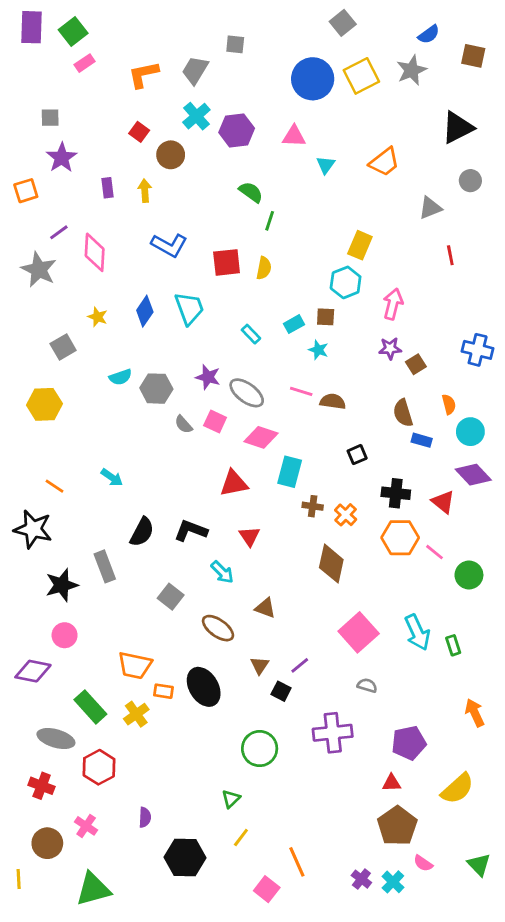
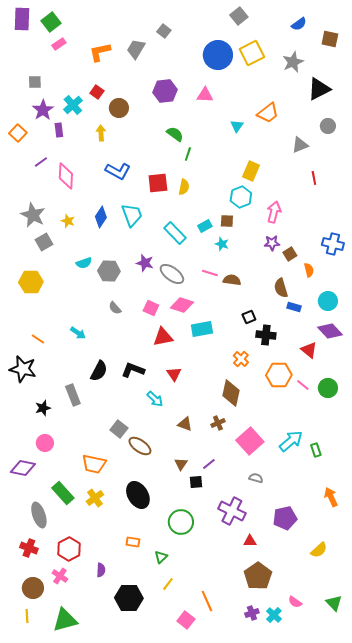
gray square: (235, 44) -> (164, 31), turned 32
gray star: (412, 70) -> (293, 62), moved
cyan cross: (196, 116) -> (73, 105), moved
cyan triangle: (326, 165) -> (237, 126), moved
purple rectangle: (108, 188) -> (59, 130), moved
orange square: (26, 191) -> (18, 133), turned -30
gray star: (39, 270) -> (33, 215), moved
cyan rectangle: (251, 334) -> (175, 233), size x1.6
orange semicircle: (449, 404) -> (309, 270), moved
pink square: (215, 422) -> (151, 308), moved
gray semicircle: (184, 424) -> (115, 308), moved
cyan rectangle: (290, 472) -> (202, 329), turned 65
black cross: (396, 493) -> (266, 335), moved
brown cross: (313, 506) -> (218, 423), moved, turned -32
green circle: (469, 575) -> (328, 388), moved
black star: (62, 585) -> (43, 408), size x0.7
gray square: (171, 597) -> (119, 429), moved
brown ellipse: (218, 628) -> (140, 446), moved
cyan arrow: (417, 632) -> (291, 441), turned -105
black ellipse: (204, 687) -> (138, 495), moved
orange rectangle: (163, 691) -> (133, 542), moved
black square: (281, 691) -> (196, 482), turned -32
purple cross: (333, 733) -> (232, 511), turned 32
gray ellipse: (56, 738) -> (39, 515), turned 55
red hexagon: (99, 767) -> (69, 549), moved
red triangle: (392, 783) -> (250, 541), moved
yellow semicircle: (457, 789) -> (319, 550), size x0.7
brown pentagon: (397, 826) -> (258, 576), moved
yellow line: (19, 879) -> (27, 616), moved
purple cross: (361, 879) -> (252, 613), turned 32

